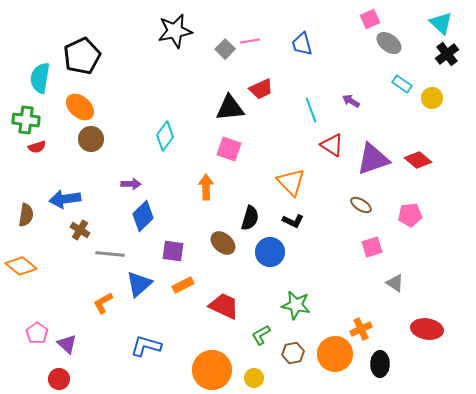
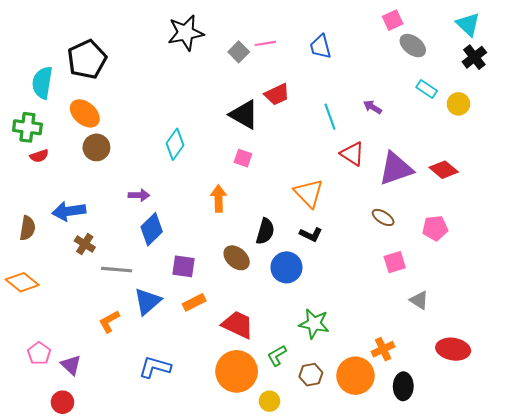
black triangle: (230, 108) -> (244, 115), turned 36
pink square: (229, 149) -> (243, 158), size x0.7
orange circle: (212, 370) -> (237, 371), moved

